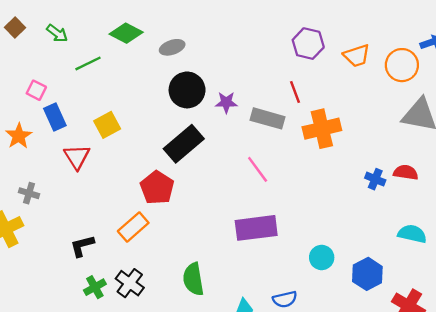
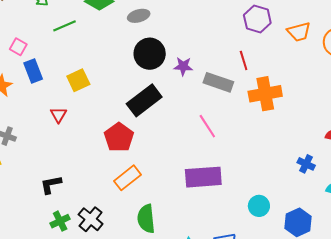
red triangle: (77, 157) -> (58, 115), moved, size x0.7
blue cross: (375, 179) -> (306, 164), moved
orange rectangle: (133, 227) -> (128, 178), moved

